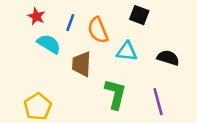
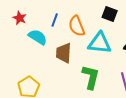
red star: (36, 16) -> (20, 18), moved
cyan triangle: (127, 51) -> (100, 43), size x1.4

